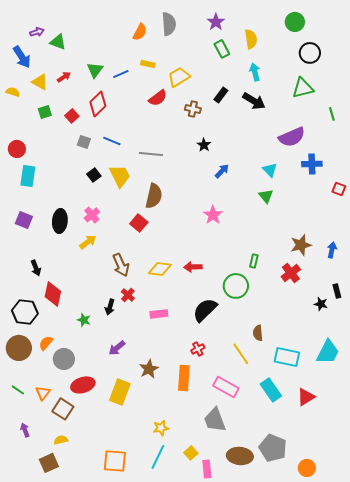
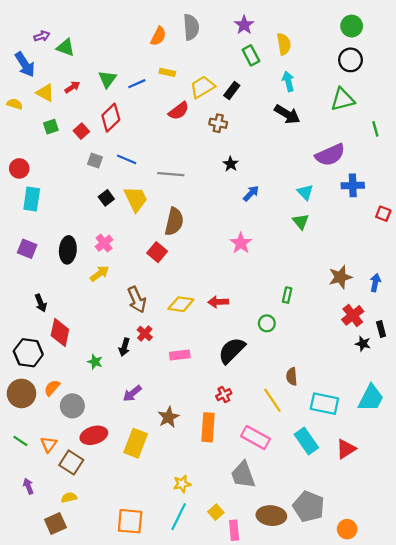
green circle: (295, 22) -> (352, 26), moved
black rectangle: (221, 95) -> (232, 90), moved
red cross: (291, 273) -> (353, 315), moved
green circle: (236, 286) -> (267, 323), size x0.6

